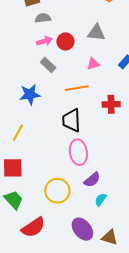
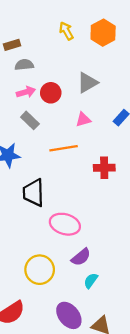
gray triangle: (96, 33) -> (87, 83), turned -36
black trapezoid: (72, 120) -> (34, 193), moved
pink ellipse: (78, 152) -> (65, 224), turned -65

